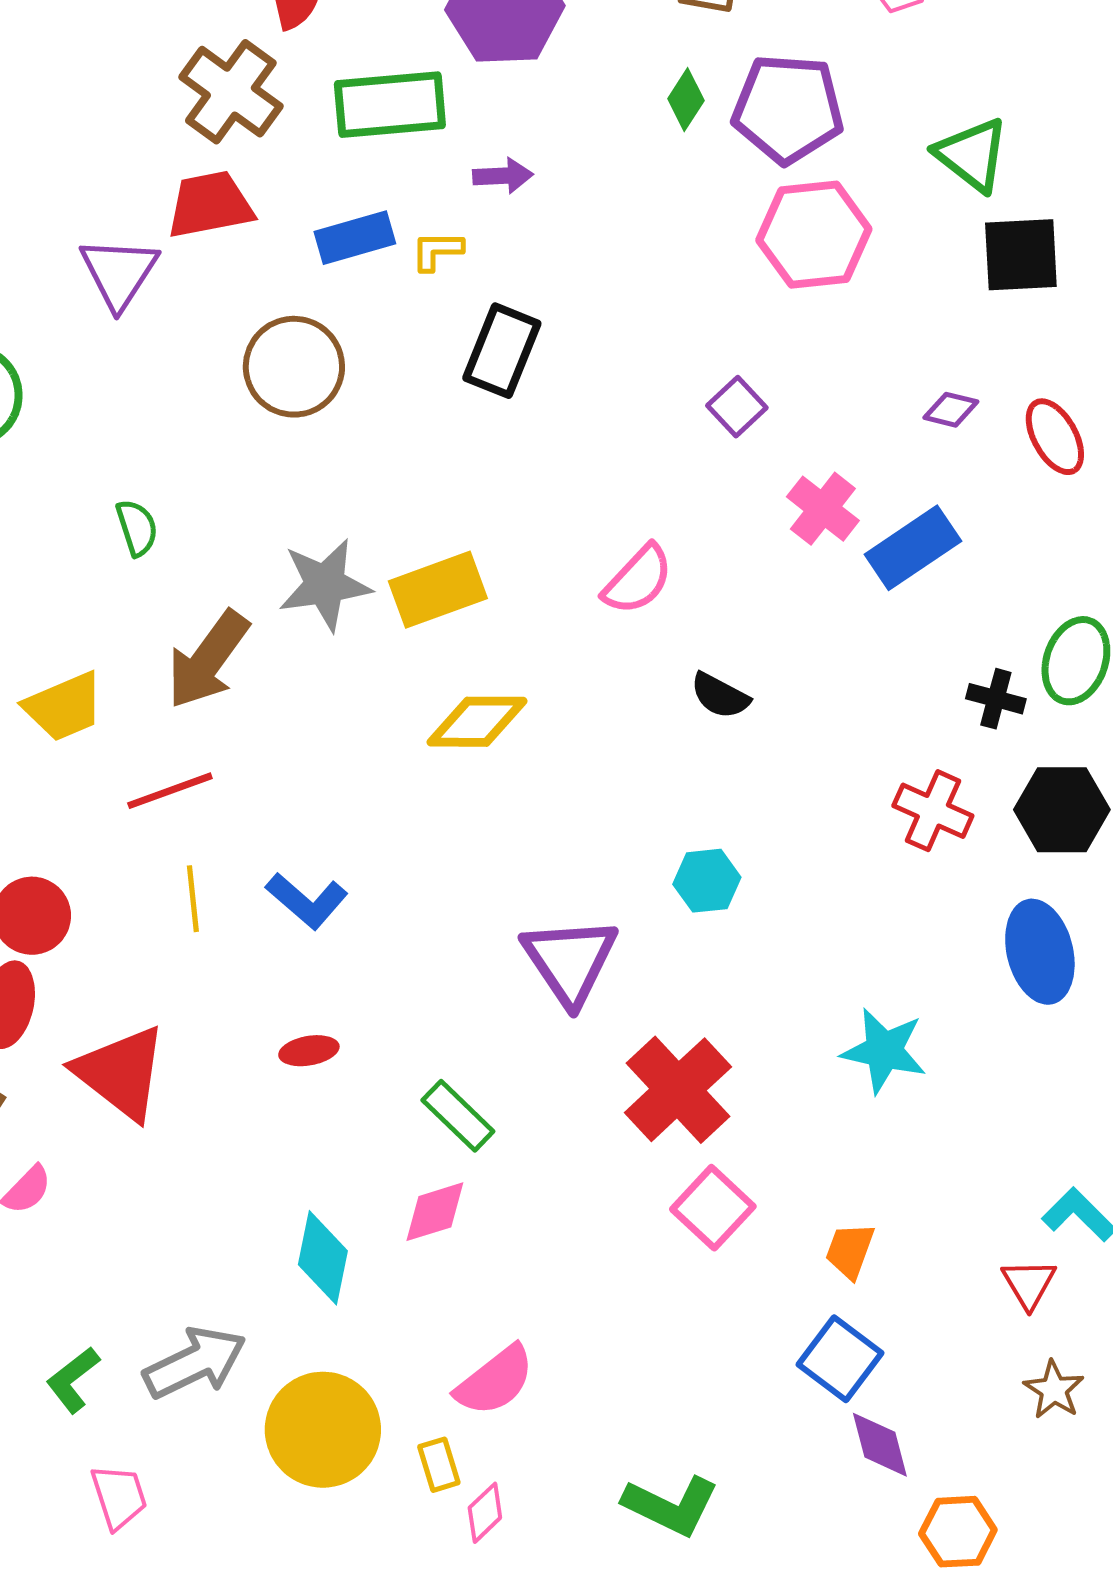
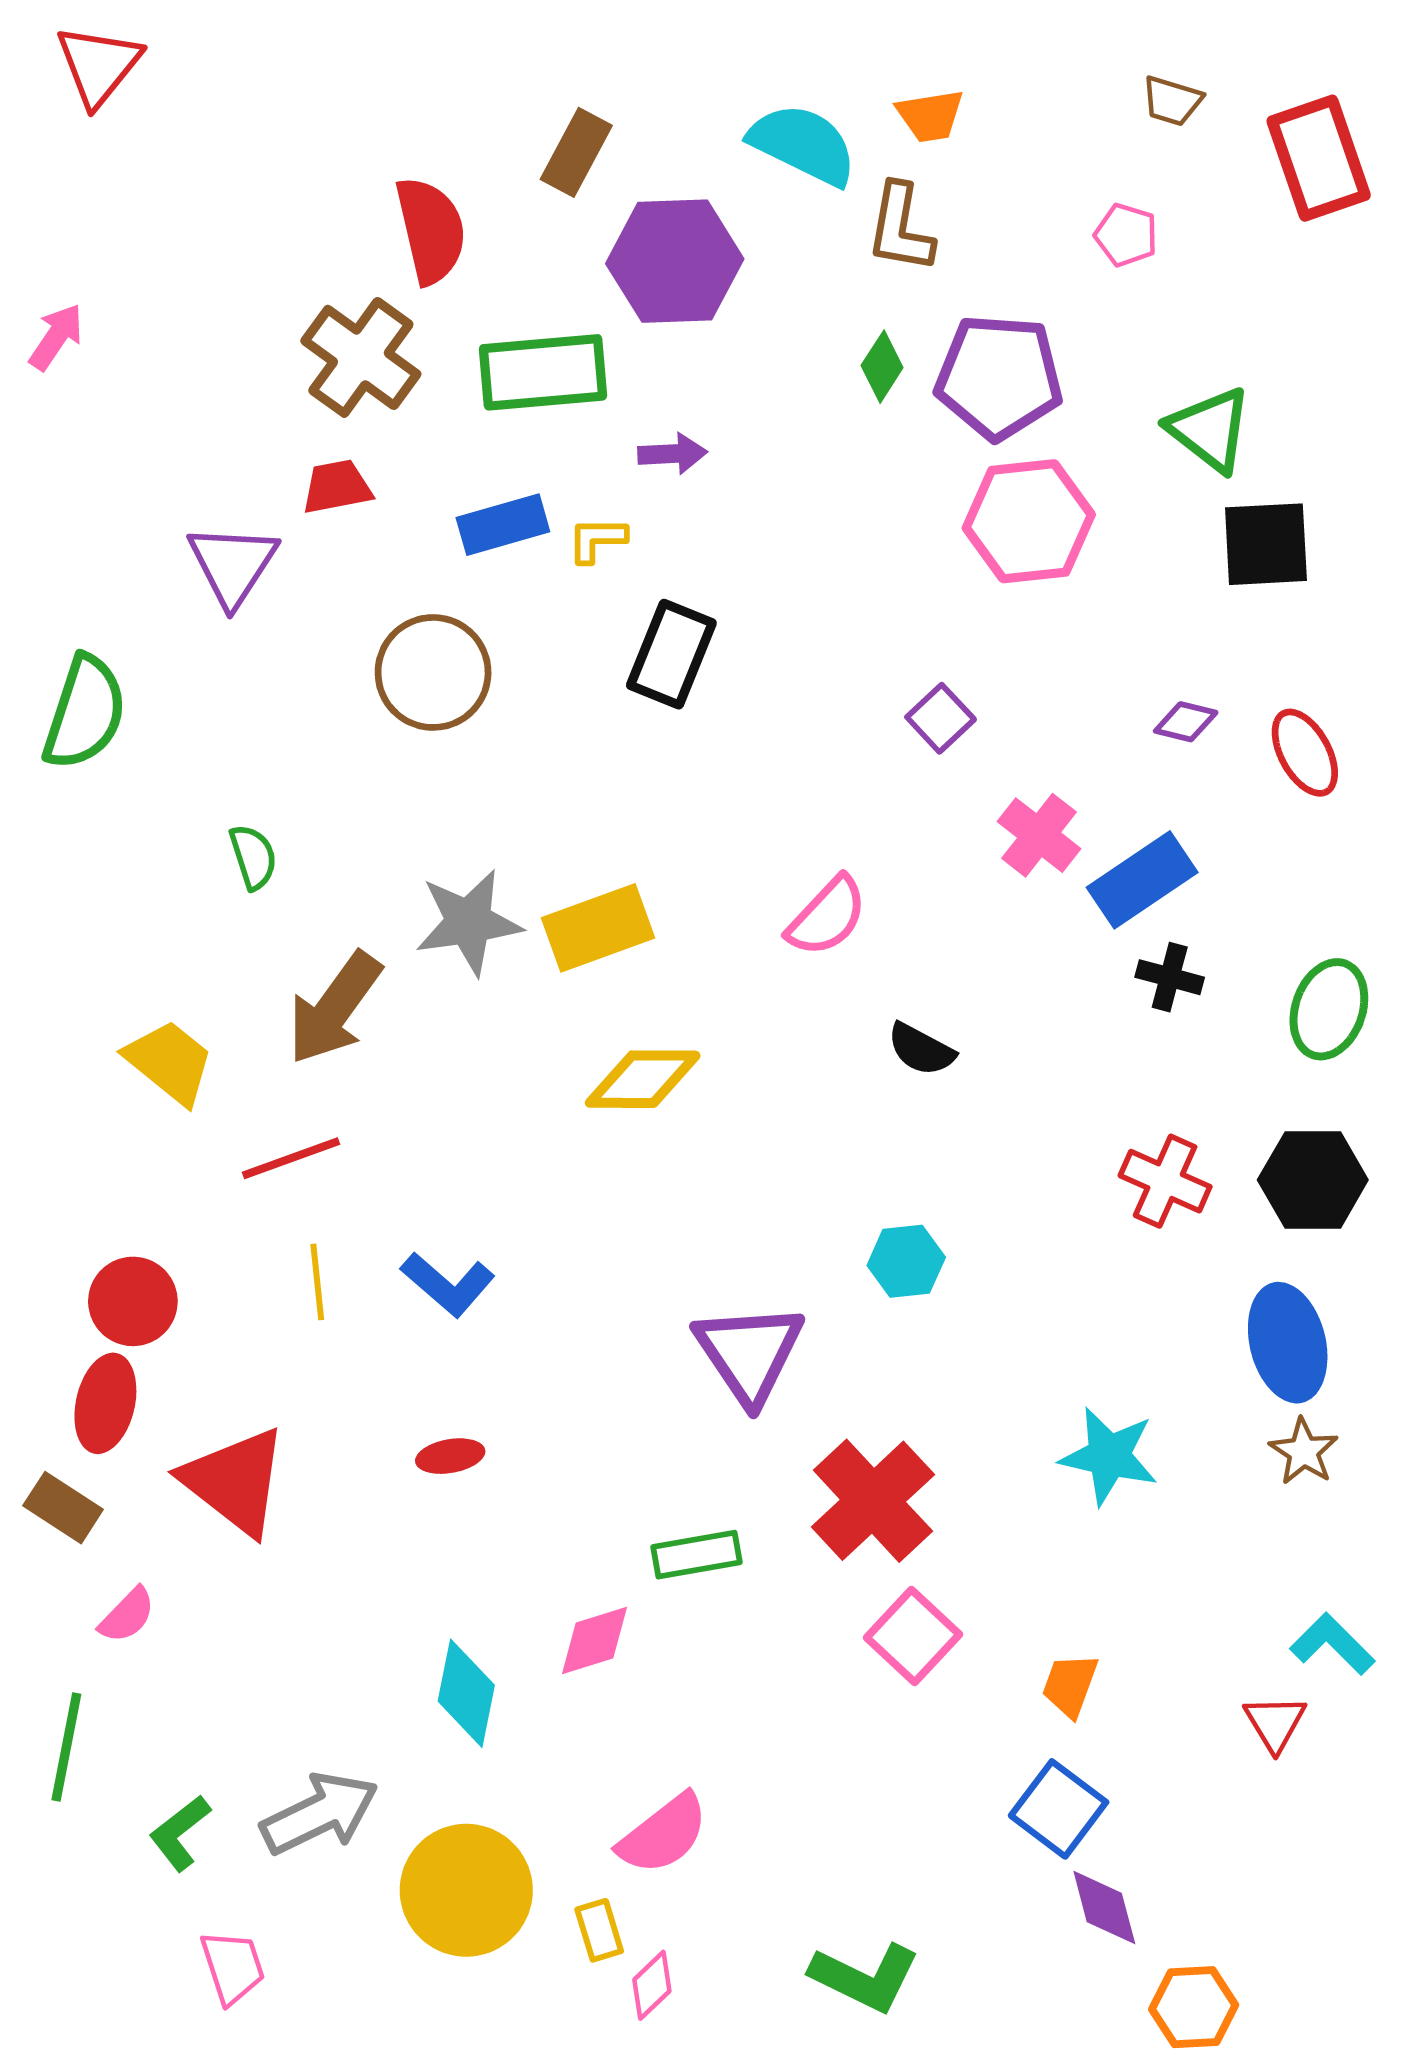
red trapezoid: (210, 205) -> (337, 487), size x0.7
black cross: (996, 699) -> (1170, 977), moved
yellow trapezoid: (64, 707) -> (170, 1062), turned -118
green rectangle: (458, 1116) -> (697, 1555), moved, turned -54
brown star: (1054, 1390) -> (1304, 1451), moved

